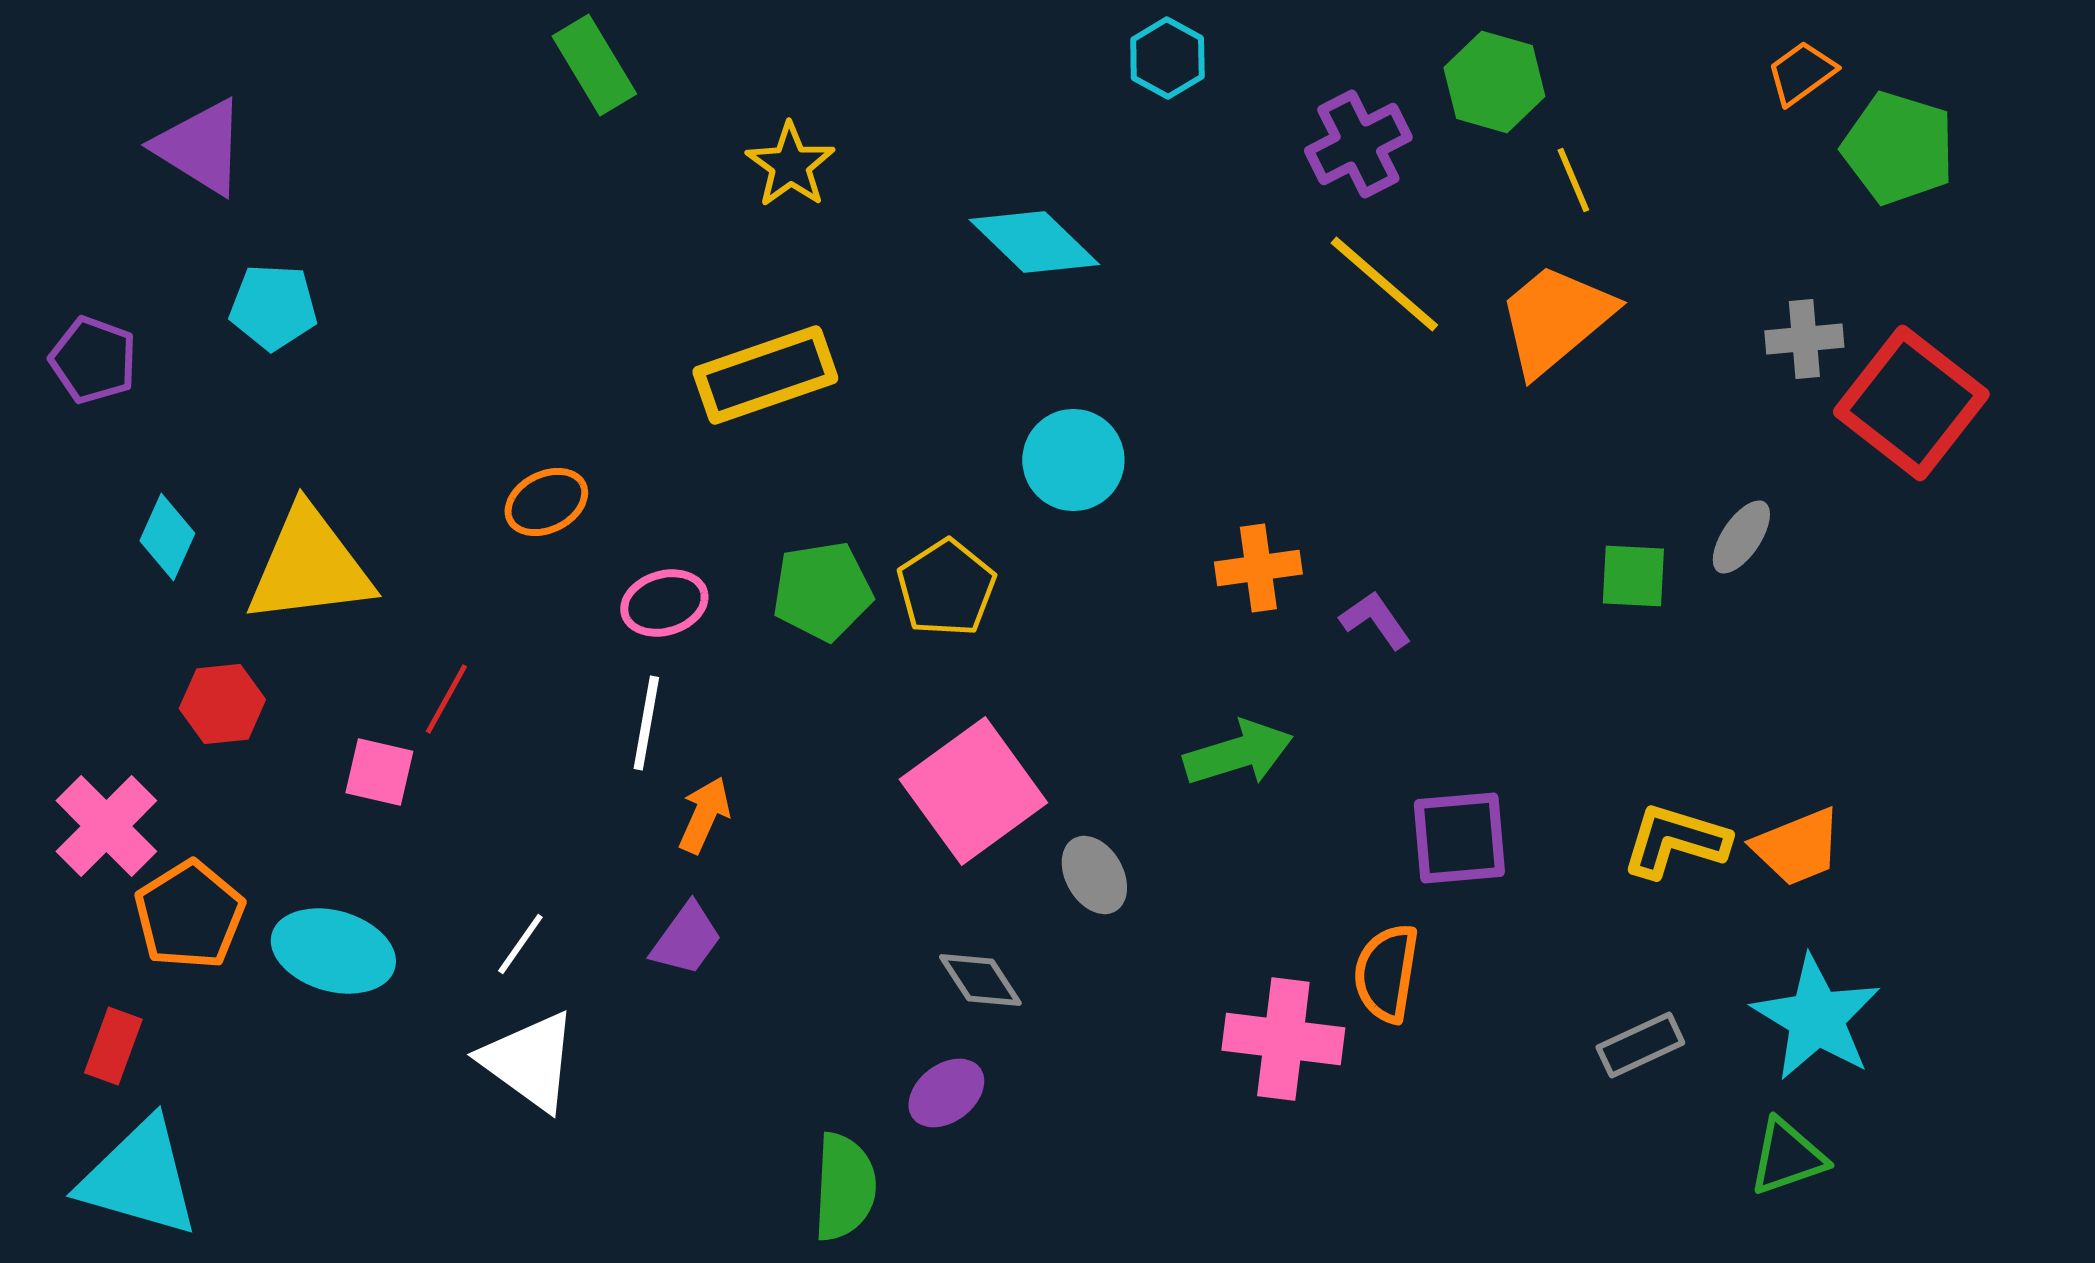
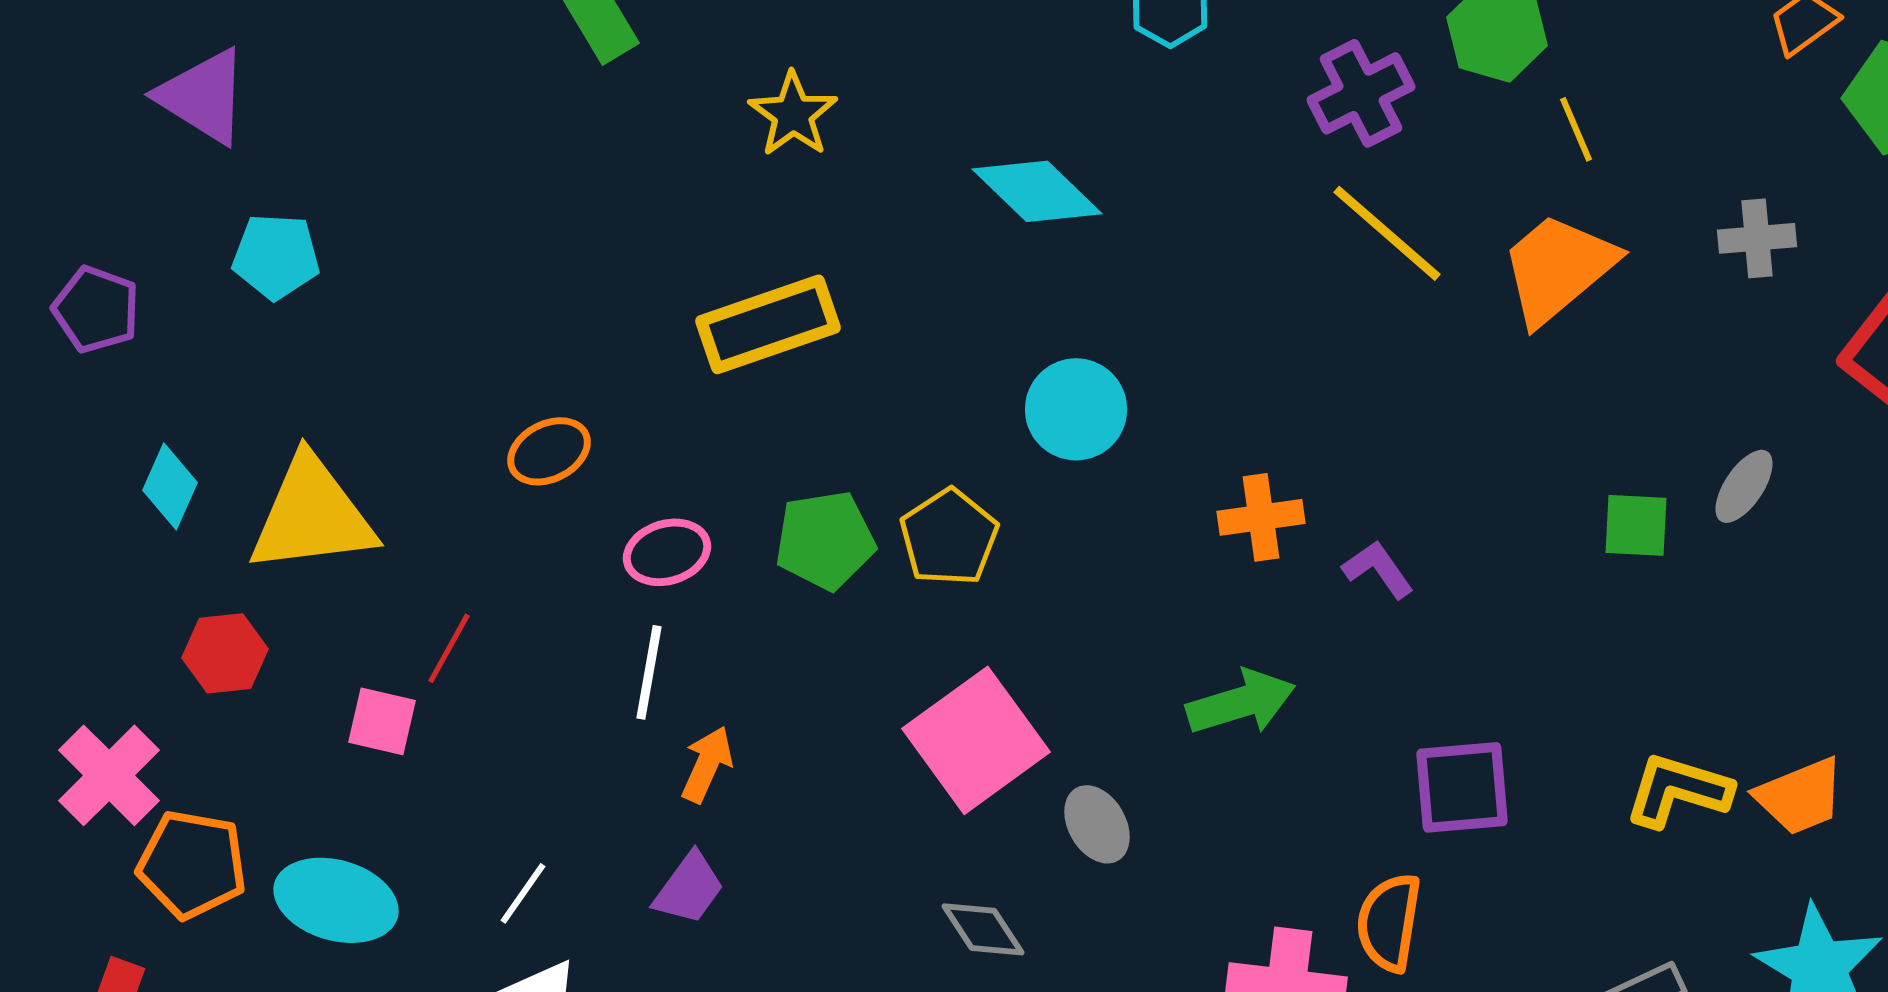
gray cross: (1804, 339) -> (1757, 238), moved
orange pentagon: (189, 915) -> (192, 864), turned -30

